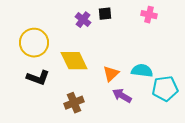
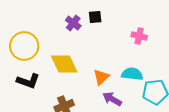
pink cross: (149, 15) -> (139, 36), moved

